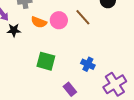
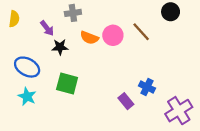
green square: (46, 61) -> (67, 84), moved
purple rectangle: (70, 89) -> (126, 101), moved

